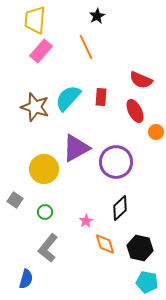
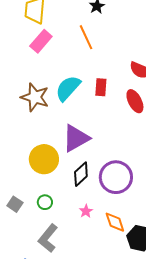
purple circle: (116, 162) -> (116, 177), moved
gray square: (15, 200) -> (15, 204), moved
black diamond: (120, 208) -> (81, 174), moved
orange diamond: (105, 244) -> (115, 222), moved

